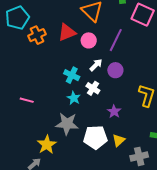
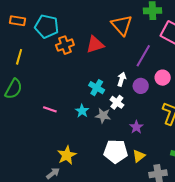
cyan pentagon: (17, 18) -> (47, 26), turned 30
pink circle: (89, 40) -> (163, 78), moved
white arrow: (96, 65) -> (122, 79), turned -32
cyan star: (74, 98) -> (82, 111), moved
gray star: (67, 124) -> (103, 116), moved, size x0.7

